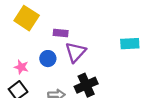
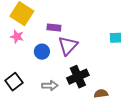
pink star: (21, 67) -> (17, 37), moved

